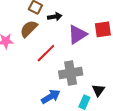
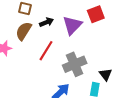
black arrow: (55, 17) -> (46, 22), moved

